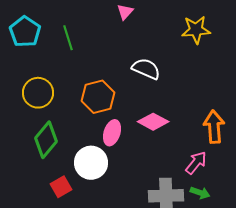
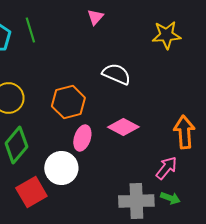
green line: (68, 38) -> (30, 30), moved
red square: (61, 187) -> (31, 192), size x1.4

